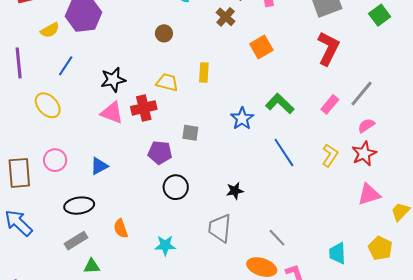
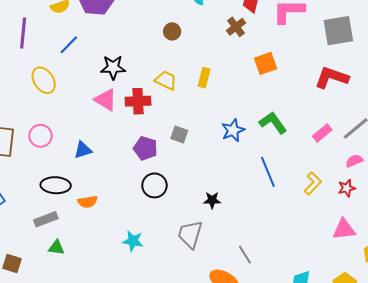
red L-shape: (328, 48) -> (332, 77), turned -108
red star: (364, 154) -> (347, 188), size x0.7
orange semicircle: (121, 229) -> (88, 202), moved, turned -90

